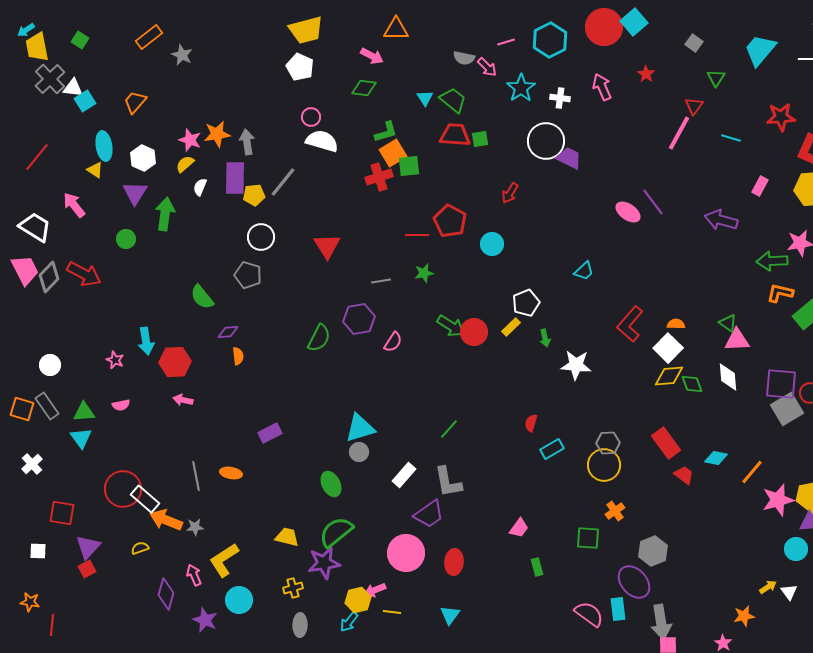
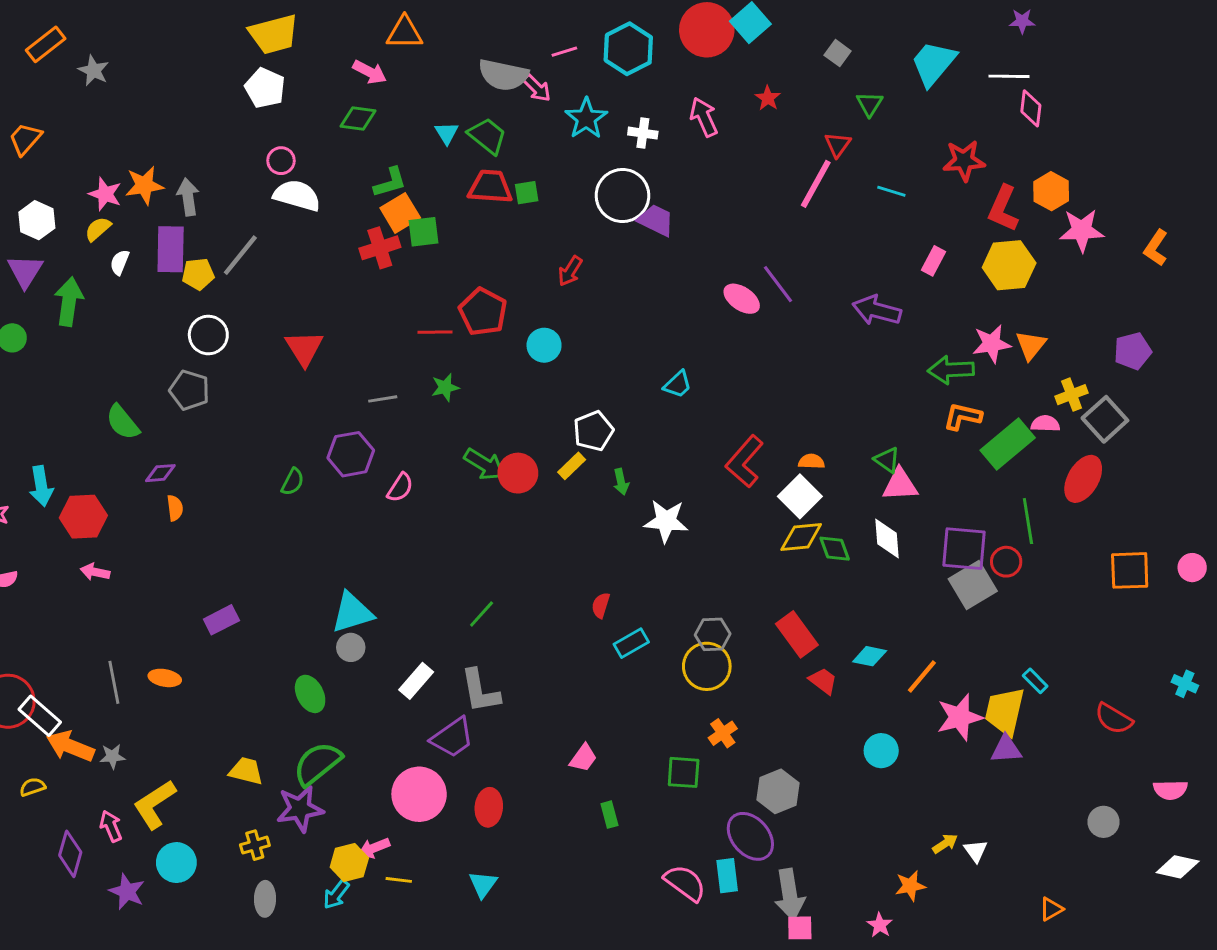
gray semicircle: (464, 58) -> (503, 75), size x1.6
green semicircle: (319, 338) -> (293, 482), size x0.7
cyan circle: (796, 549) -> (881, 751), moved

